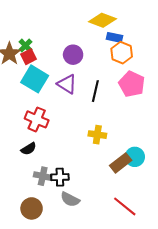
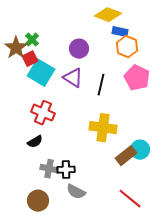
red square: (29, 57) -> (30, 59), moved
yellow cross: (97, 135) -> (103, 128), size x1.5

